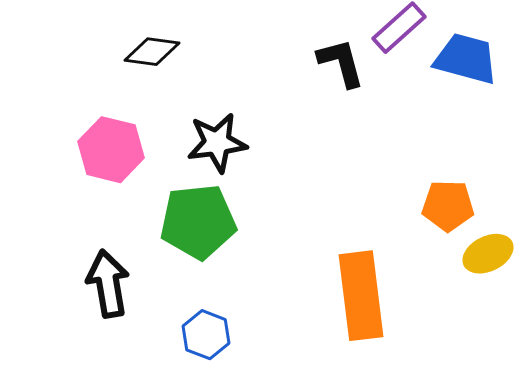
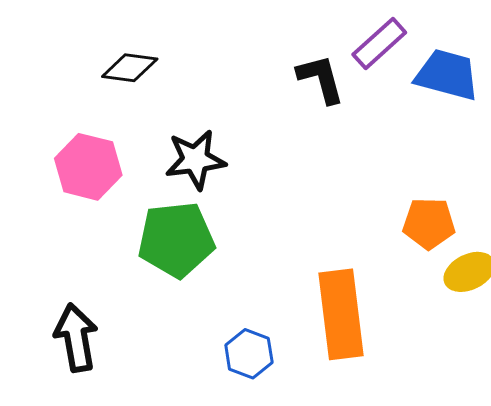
black arrow: (108, 284) -> (76, 338), moved
blue hexagon: (206, 335) -> (249, 354), moved

